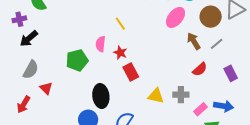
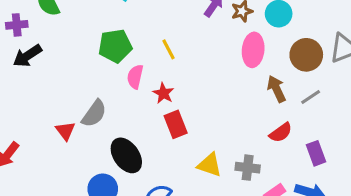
pink ellipse: (176, 17) -> (253, 50), turned -40
green pentagon: (77, 60) -> (115, 46), moved
gray semicircle: (31, 70) -> (94, 114), moved
purple rectangle: (231, 73) -> (316, 153), moved
red triangle: (46, 88) -> (65, 131), moved
black ellipse: (101, 96) -> (126, 155), turned -35

